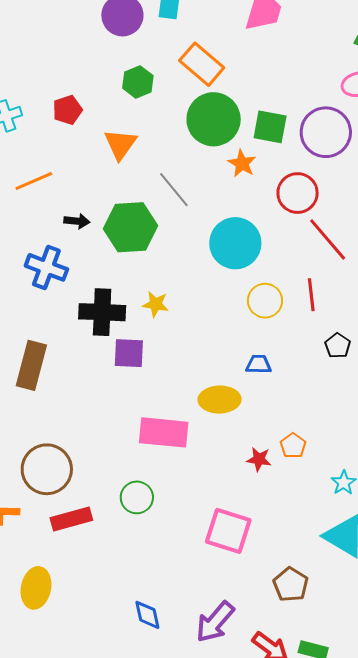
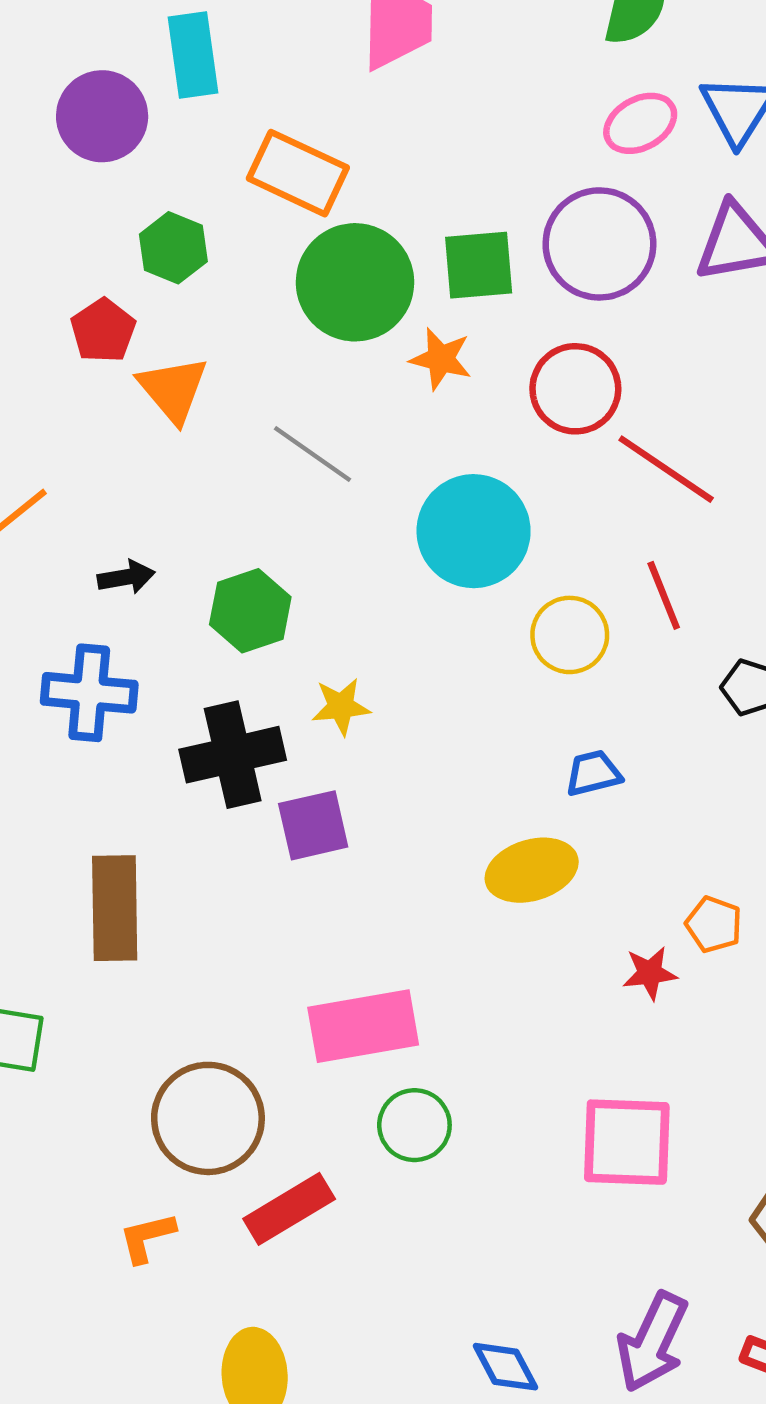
red pentagon: (67, 110) -> (103, 331), moved
green hexagon: (131, 227) -> (250, 611), moved, size x0.7
pink rectangle: (164, 432) -> (363, 1026), moved

